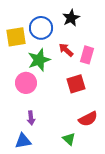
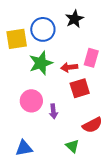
red arrow: (66, 50) -> (69, 67), moved, turned -49
pink circle: (26, 83) -> (31, 101), moved
purple arrow: (31, 118) -> (53, 111), moved

